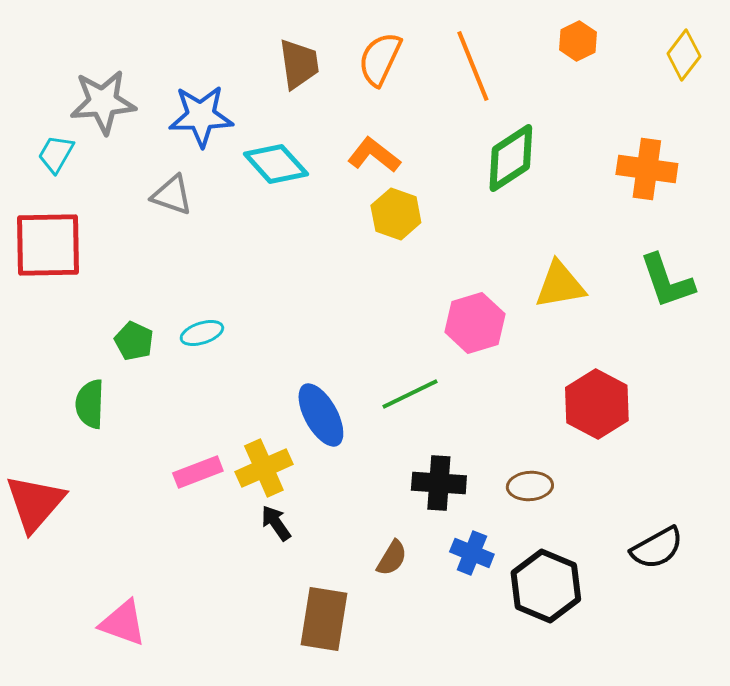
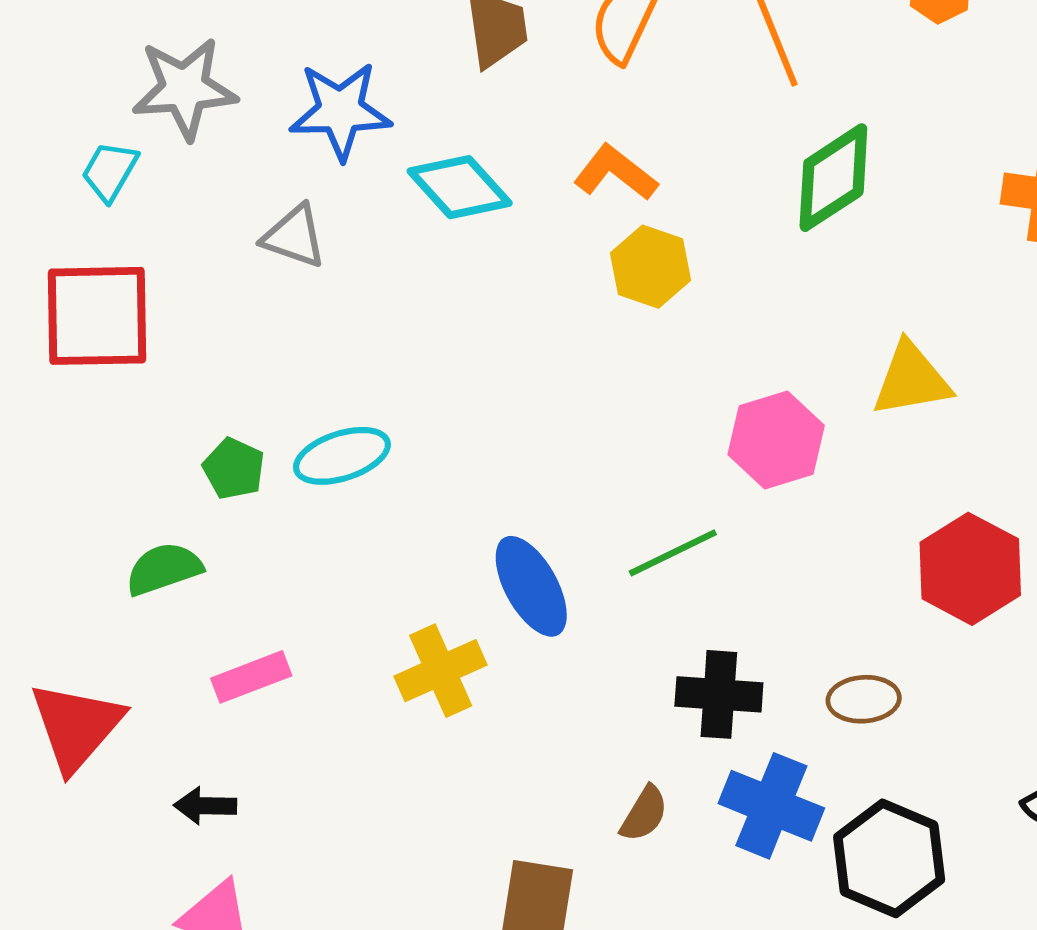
cyan ellipse: (202, 333) -> (342, 456), size x1.4
green semicircle: (90, 404) -> (164, 569), turned 69
pink rectangle: (198, 472) -> (251, 677), moved
black arrow: (276, 523) -> (205, 806), moved, turned -54
blue cross: (472, 553) -> (771, 806), size x1.5

